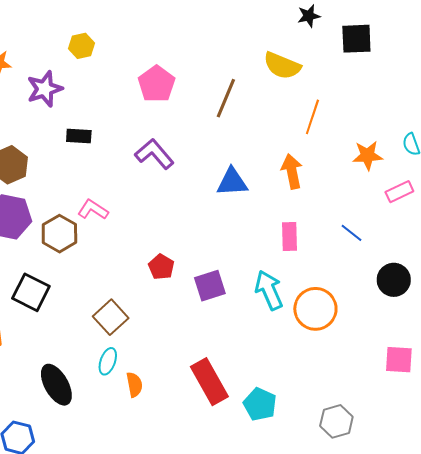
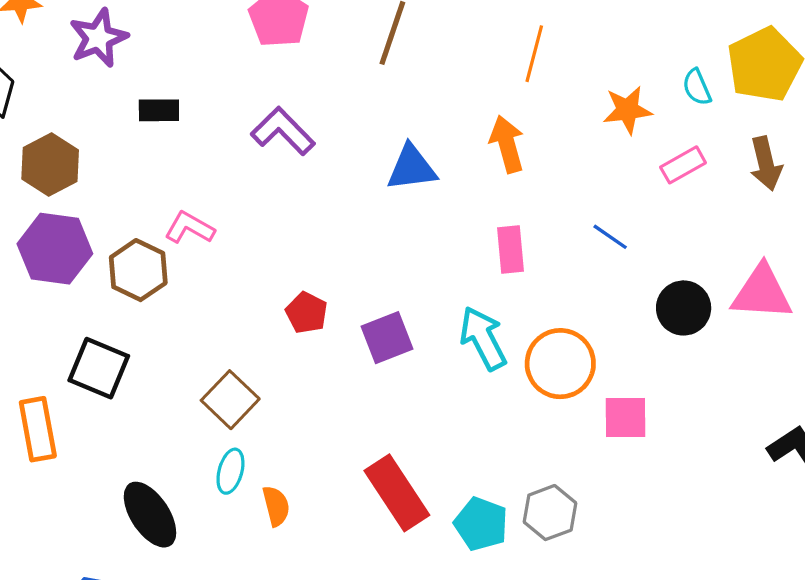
pink square: (399, 360) -> (626, 418), moved
gray hexagon: (336, 421) -> (550, 513), moved

